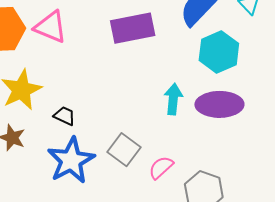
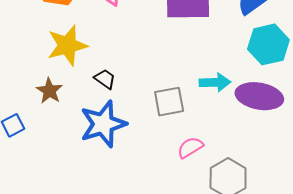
cyan arrow: (173, 99) -> (215, 82), turned 72
gray square: (124, 150) -> (169, 102), moved, turned 32

